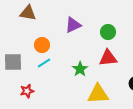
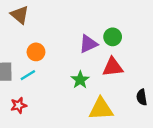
brown triangle: (28, 13) -> (20, 15), turned 30
purple triangle: (73, 25) -> (88, 44), moved
cyan line: (44, 63) -> (28, 75), moved

